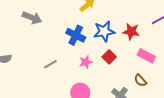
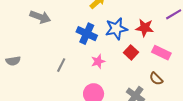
red square: (109, 57) -> (131, 52), moved
gray line: (50, 64) -> (61, 65), turned -32

